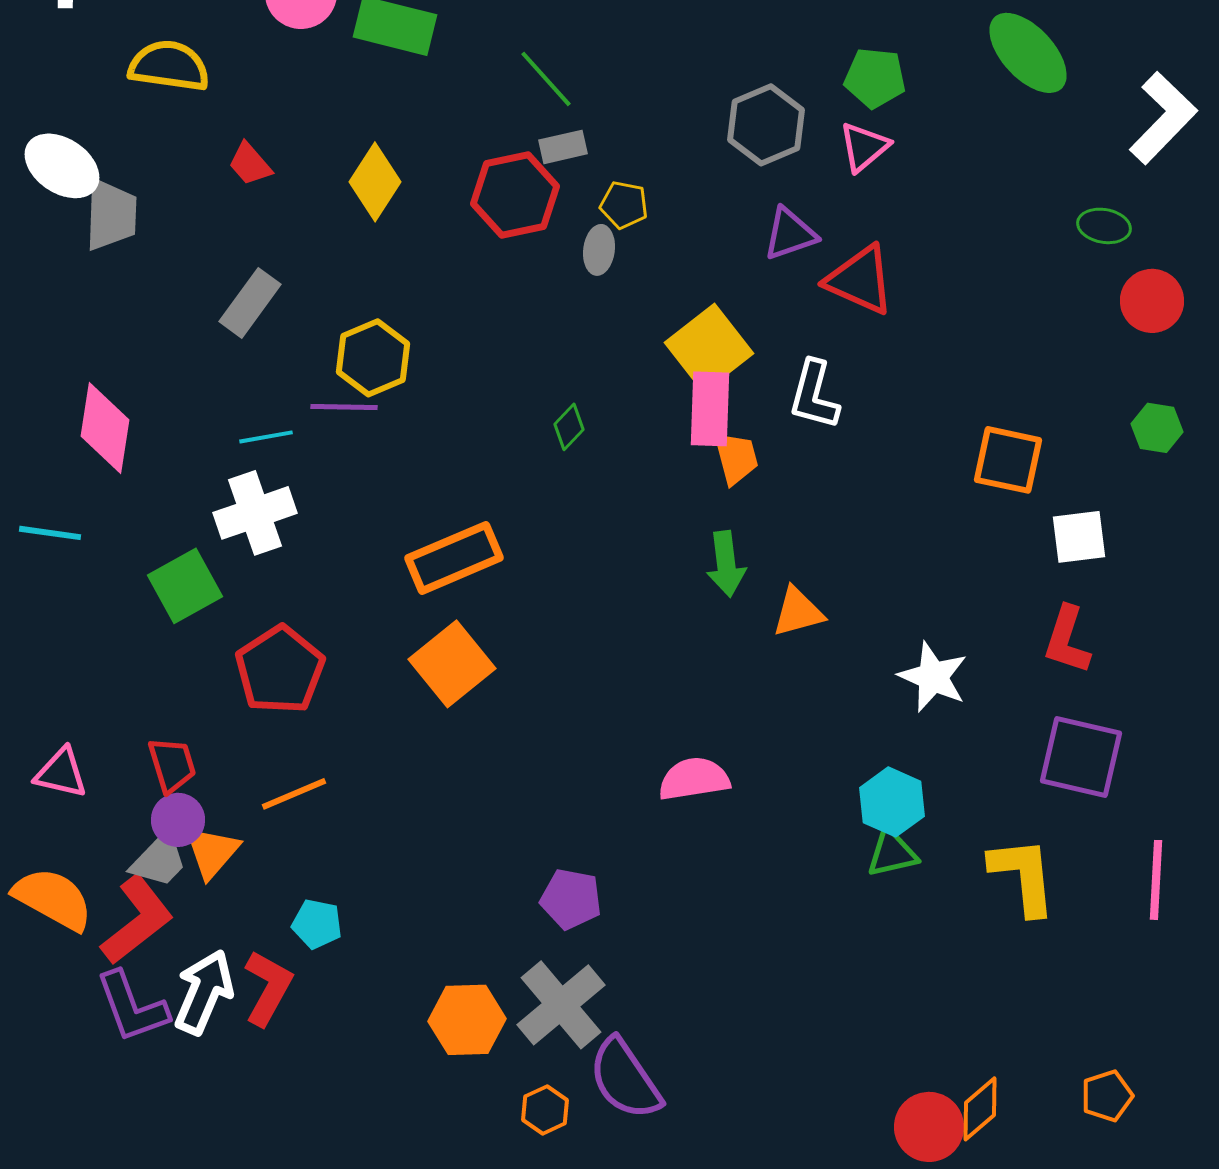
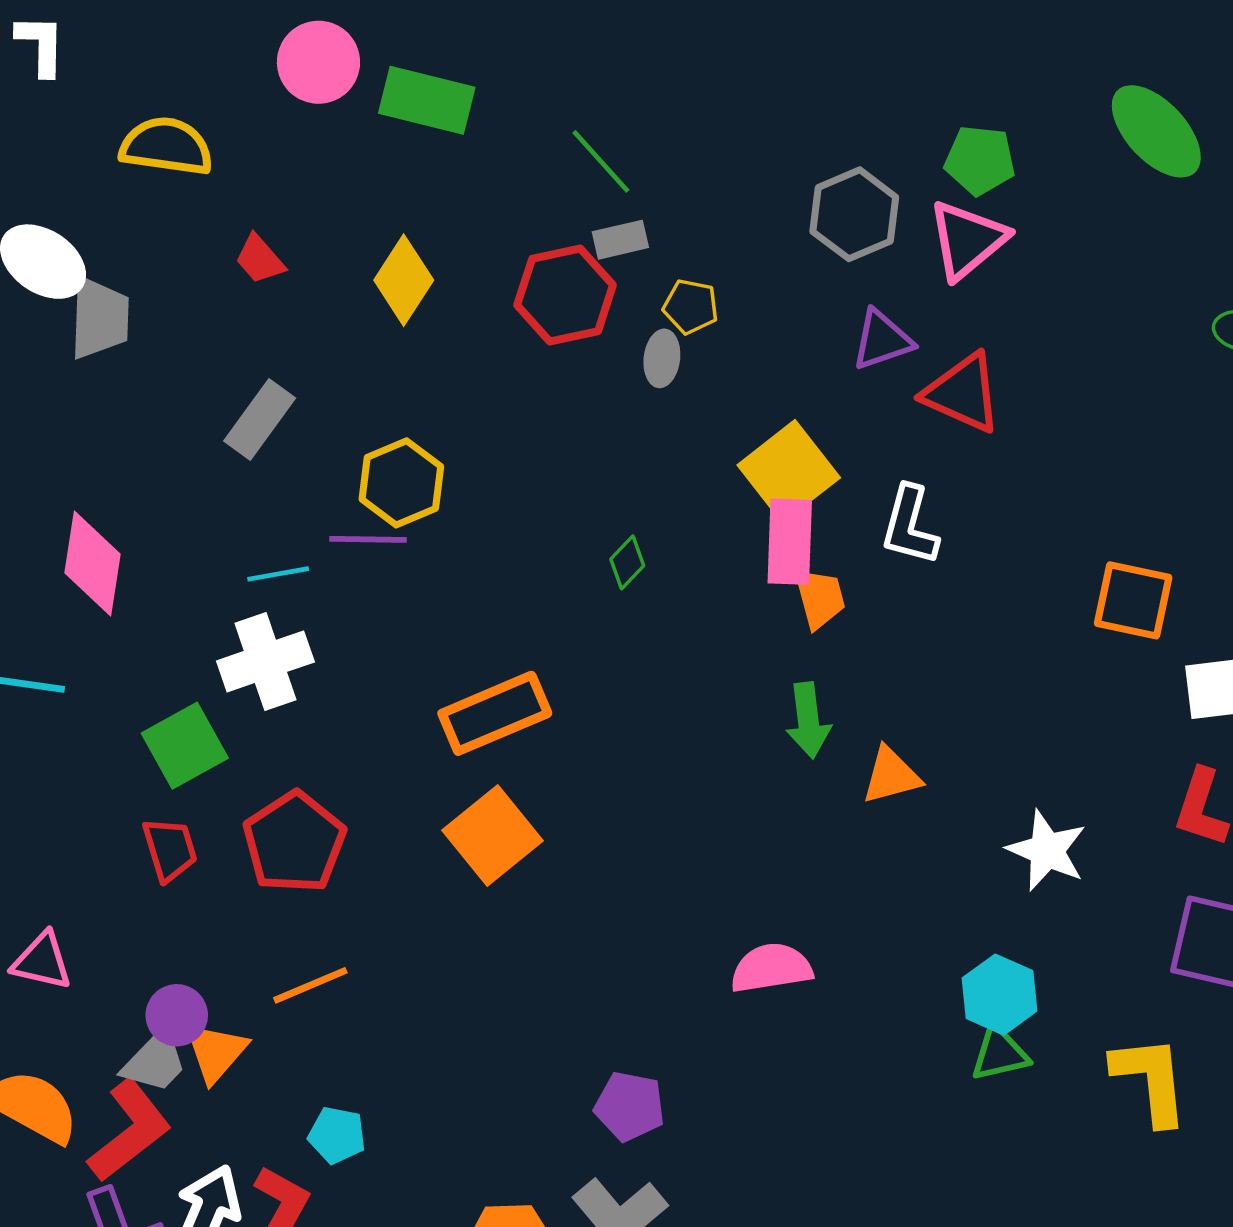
pink triangle: (864, 147) -> (967, 240), size x1.4
red trapezoid: (172, 765) -> (170, 849), moved

